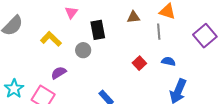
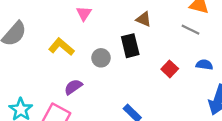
brown triangle: (133, 17) -> (144, 19), moved, turned 32
black rectangle: (98, 30) -> (130, 46), moved
gray line: (159, 32) -> (190, 30), turned -56

